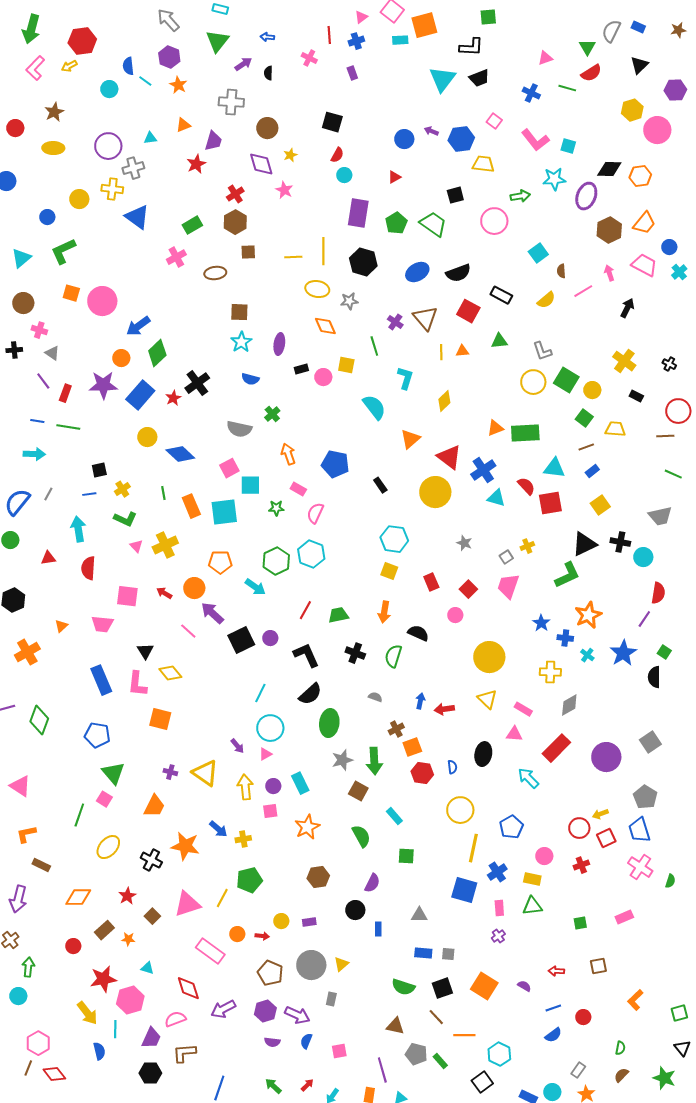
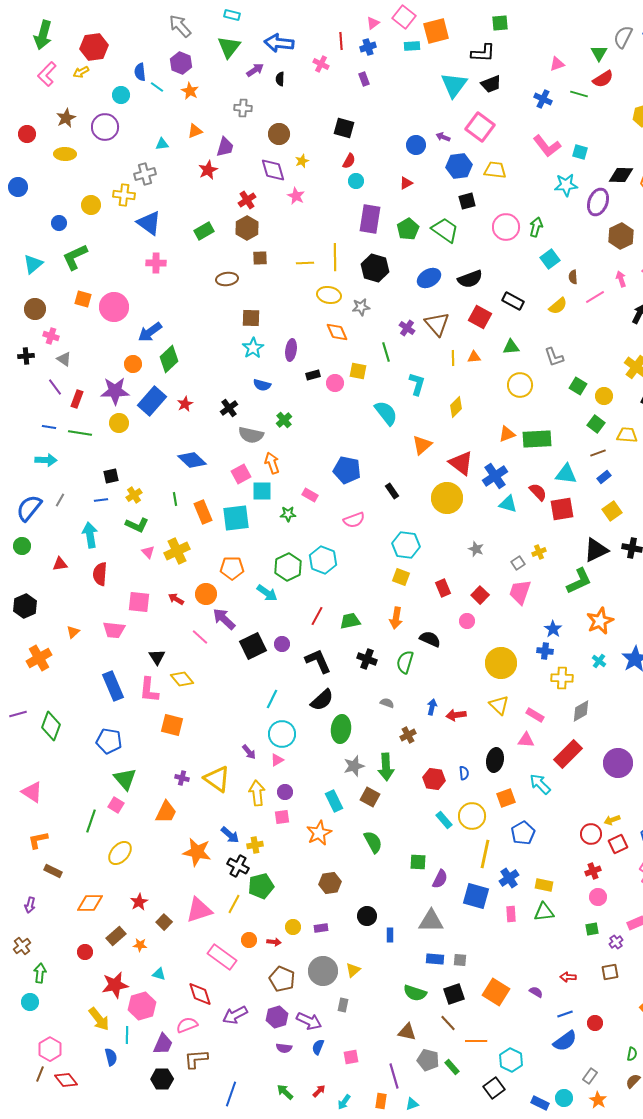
blue arrow: (267, 37) -> (279, 43), size x2.0
gray cross: (231, 102) -> (243, 108), size x0.7
pink square: (494, 121) -> (480, 127), moved, size x1.8
blue hexagon: (461, 139) -> (459, 166), moved
purple circle: (108, 146) -> (105, 127), moved
green arrow: (520, 196) -> (536, 227), moved, turned -66
pink cross: (176, 257) -> (156, 263), moved, turned 30
green square: (566, 380) -> (578, 386), size x0.7
yellow circle: (533, 382) -> (520, 385), moved
black cross: (197, 383) -> (229, 408), moved, size x0.7
yellow circle: (147, 437) -> (119, 423), moved
orange arrow: (288, 454) -> (272, 463), moved
pink semicircle: (315, 513) -> (354, 520), moved, turned -135
blue cross: (565, 638) -> (545, 651), moved
orange square: (412, 747) -> (506, 798), moved
cyan rectangle: (300, 783) -> (334, 801), moved
cyan rectangle: (394, 816) -> (444, 820), moved
pink circle: (544, 856) -> (598, 897), moved
black cross: (151, 860) -> (238, 866), moved
purple semicircle: (372, 883) -> (440, 879), moved
purple arrow: (18, 899) -> (30, 905), size x0.6
gray triangle: (419, 915) -> (431, 921), size x1.5
purple cross: (498, 936) -> (616, 942), moved
blue semicircle: (553, 1035) -> (565, 1041), size x1.4

